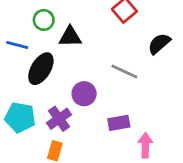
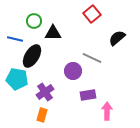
purple circle: (84, 94) -> (73, 71), moved
cyan pentagon: (20, 117) -> (17, 79), moved

